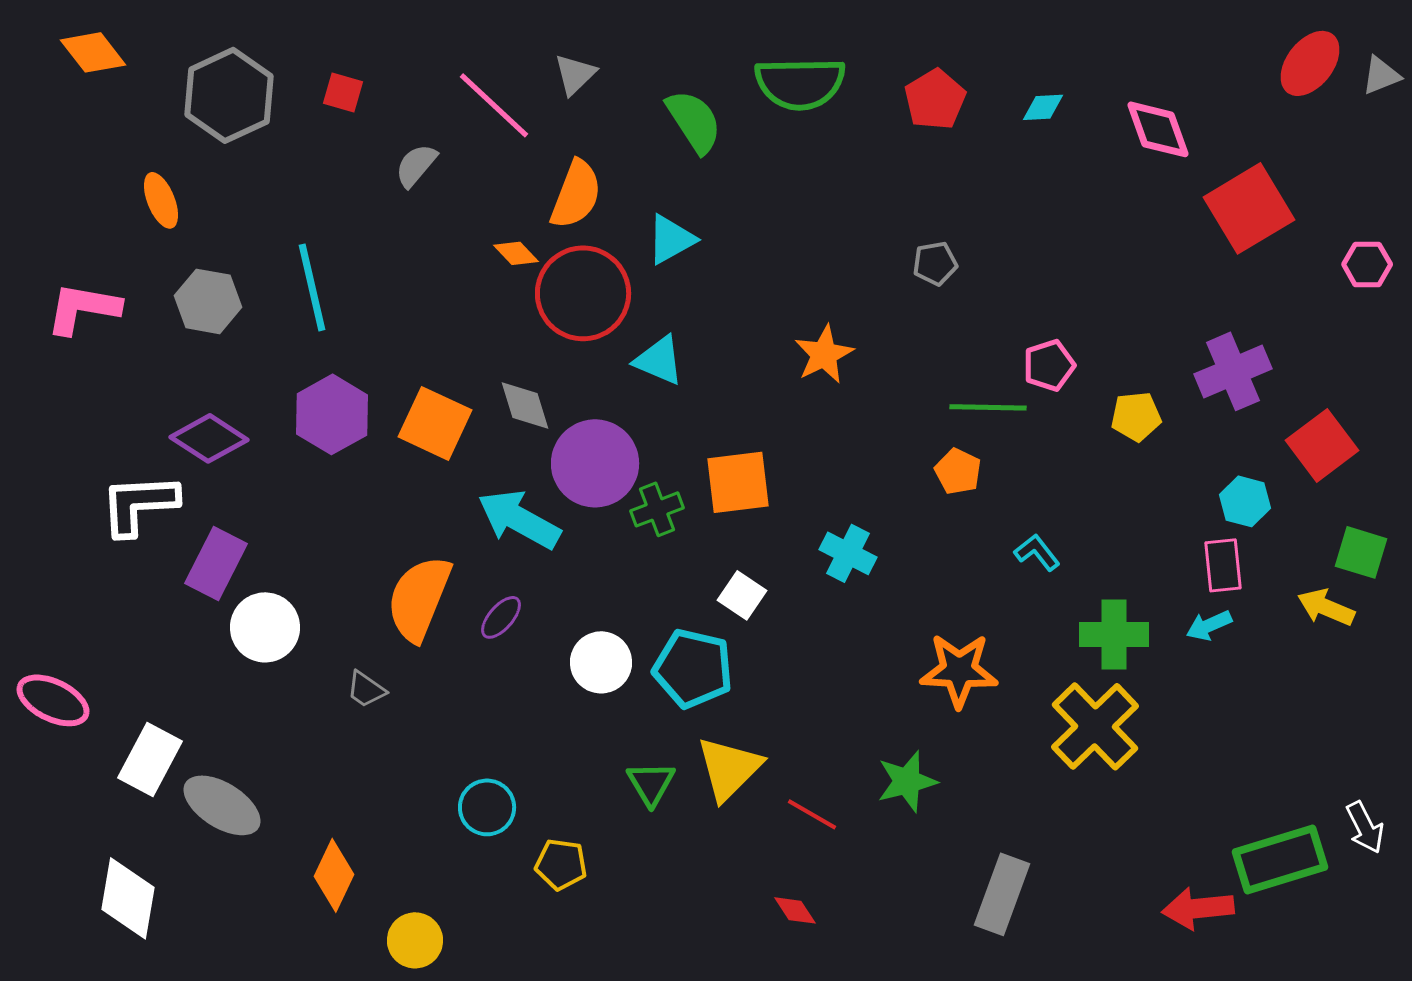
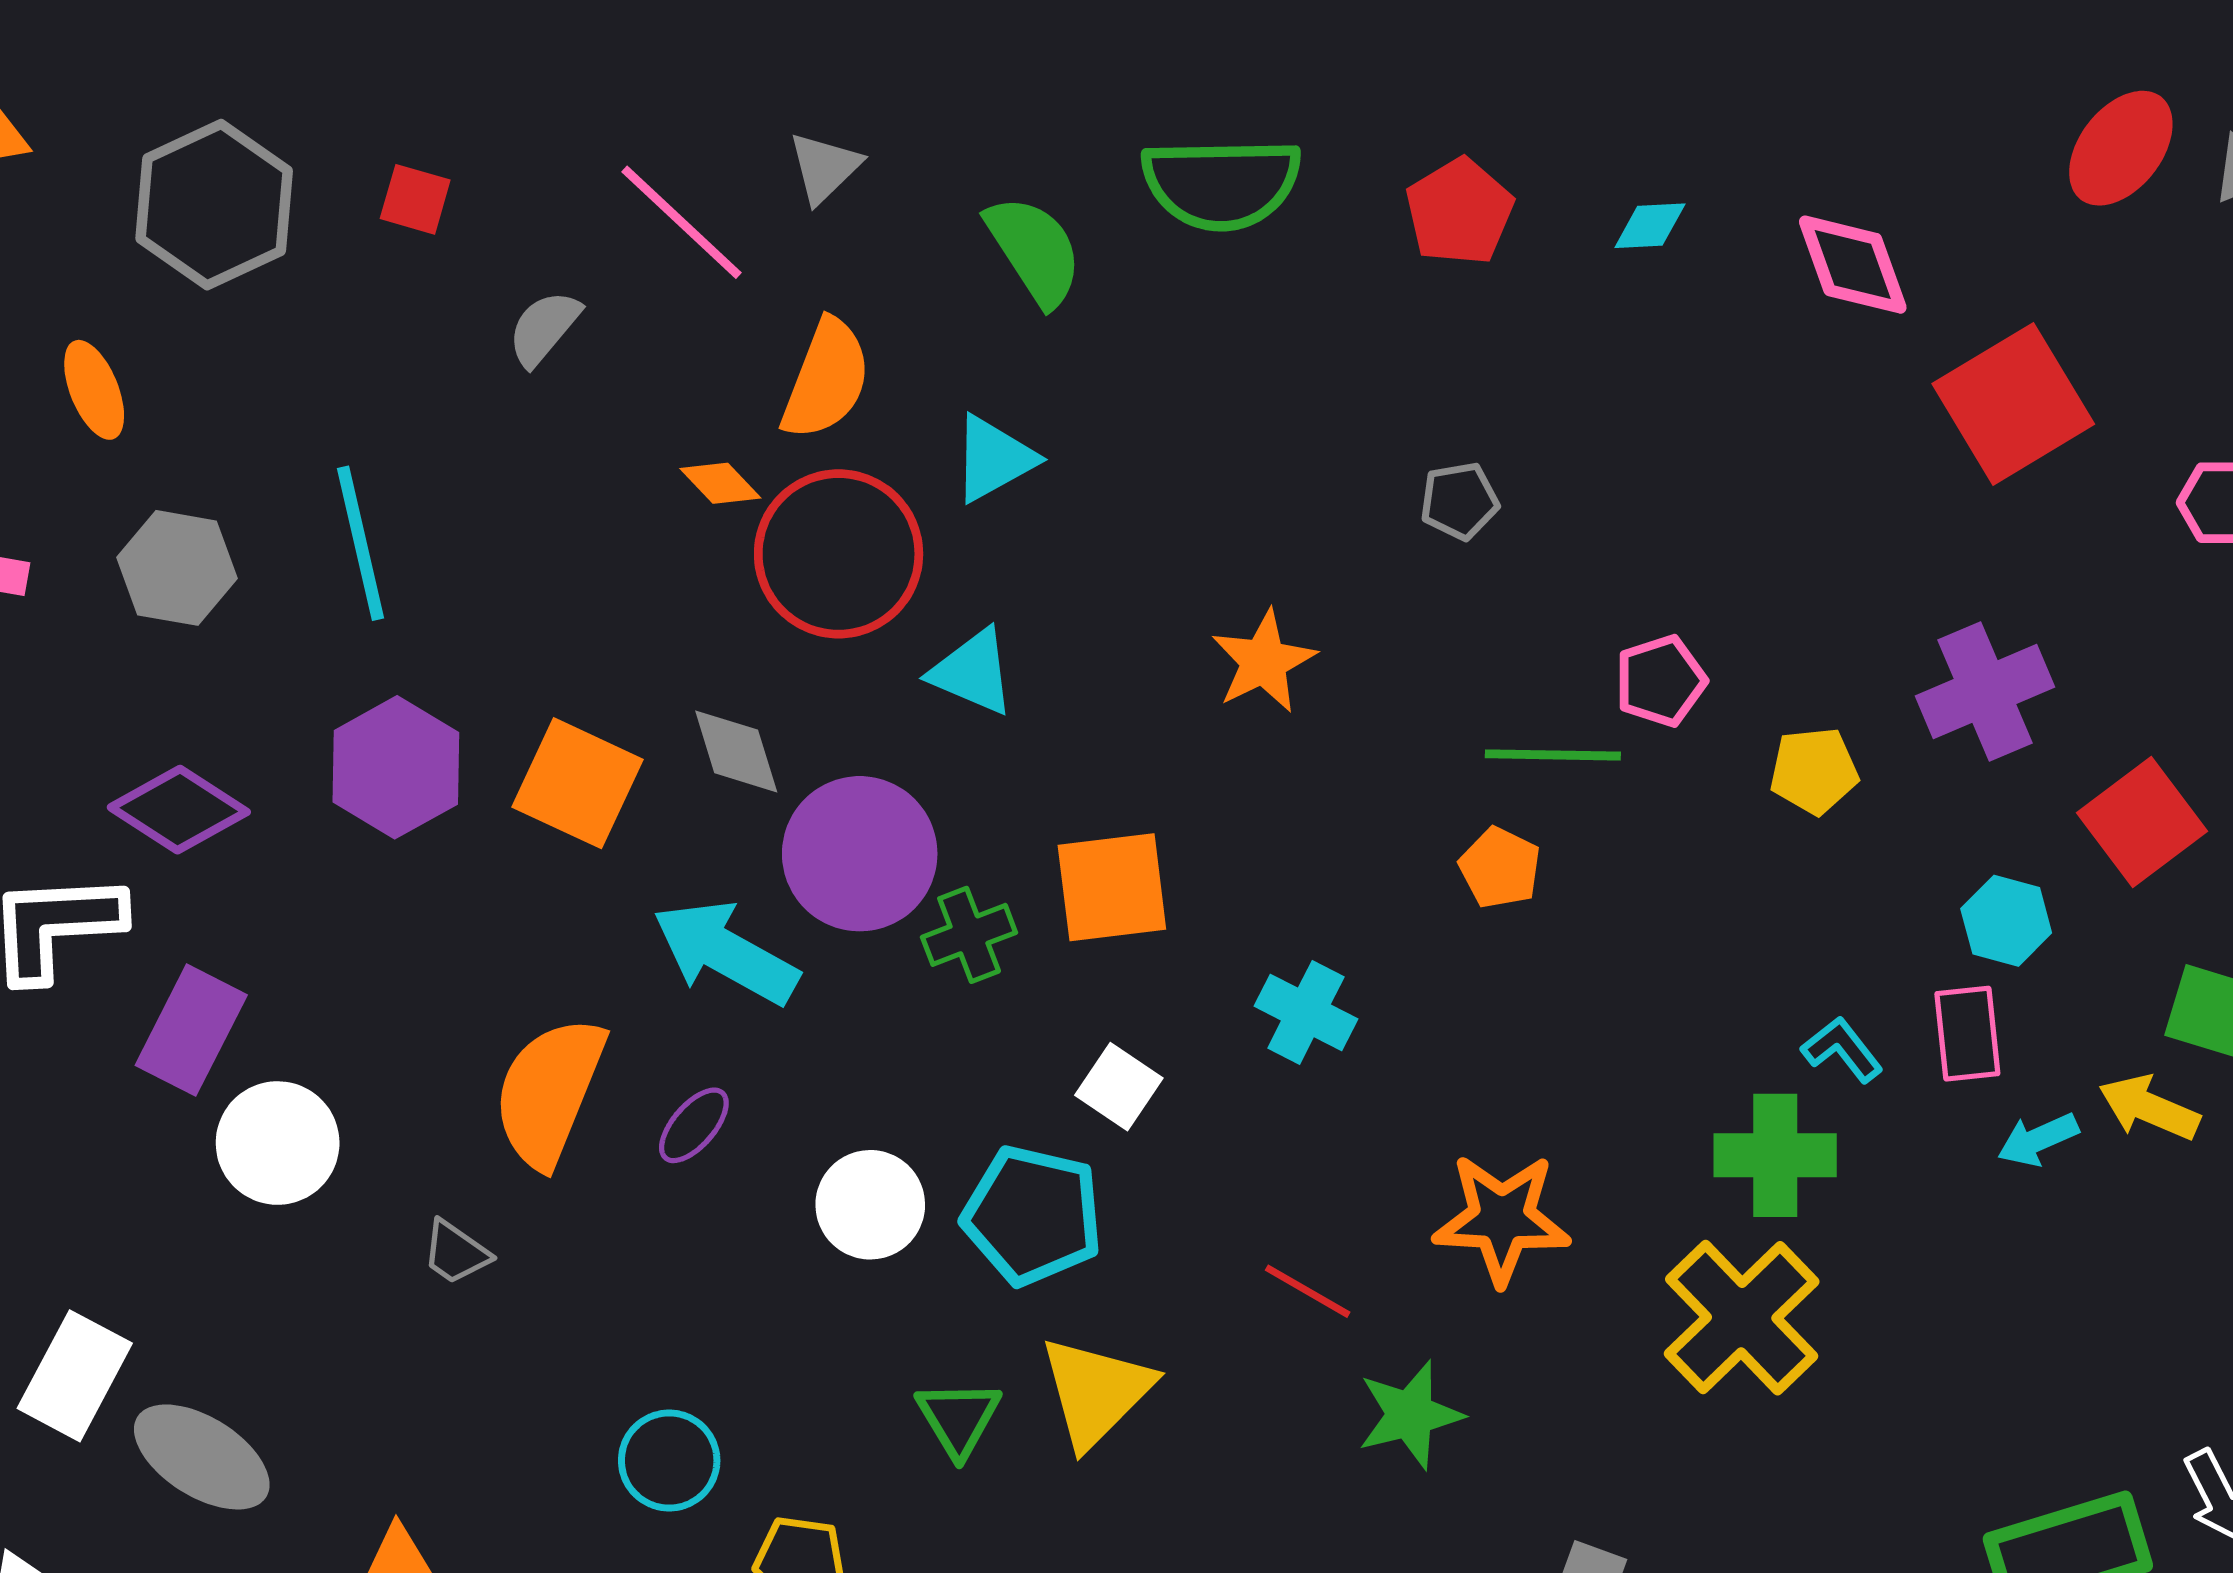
cyan L-shape: (1037, 552) -> (1842, 1050), moved
cyan arrow: (1209, 625) -> (2038, 1139), moved
red line: (812, 814) -> (1308, 1291), moved

